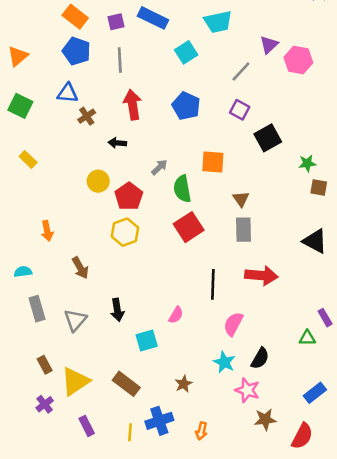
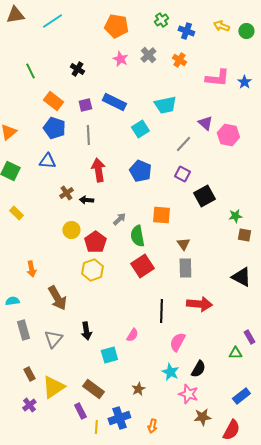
purple triangle: (269, 45) -> (205, 123), turned -35
brown cross: (87, 116) -> (66, 193), moved
brown arrow: (80, 268) -> (57, 298), size x1.4
purple rectangle: (87, 426) -> (80, 411), moved

